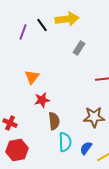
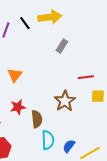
red star: (42, 100) -> (18, 107), moved
brown star: (94, 117) -> (65, 101), moved, turned -30

